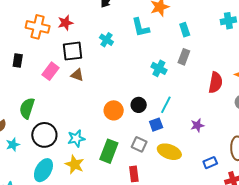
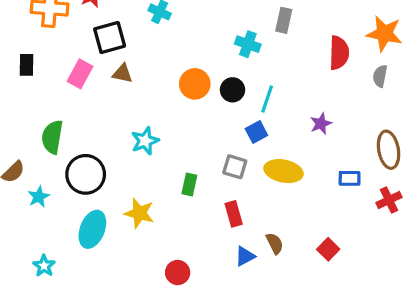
black circle: (139, 105) -> (233, 90), moved
orange circle: (114, 110) -> (195, 84), moved
cyan star: (76, 138) -> (145, 141), moved
green rectangle: (109, 151) -> (189, 184), size x0.6
blue rectangle: (210, 163) -> (350, 178), turned 32

